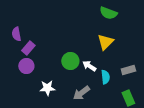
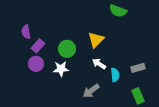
yellow triangle: (105, 42) -> (96, 40), moved
green circle: (70, 61) -> (67, 49), moved
white star: (47, 88) -> (61, 69), moved

